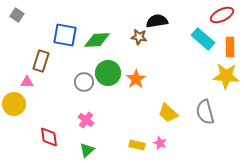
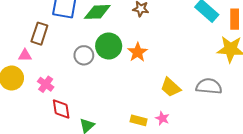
gray semicircle: (205, 112) -> (209, 86), turned 110
pink cross: (86, 120) -> (46, 84), moved
red diamond: (49, 137) -> (61, 109), moved

